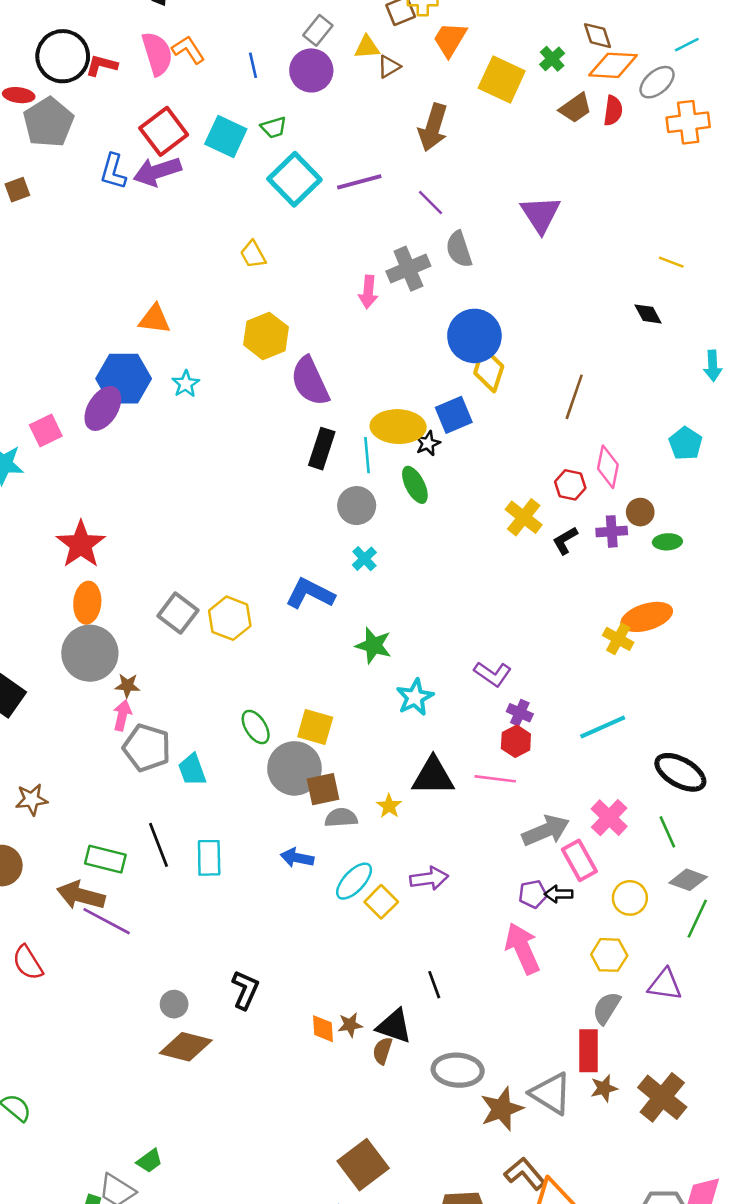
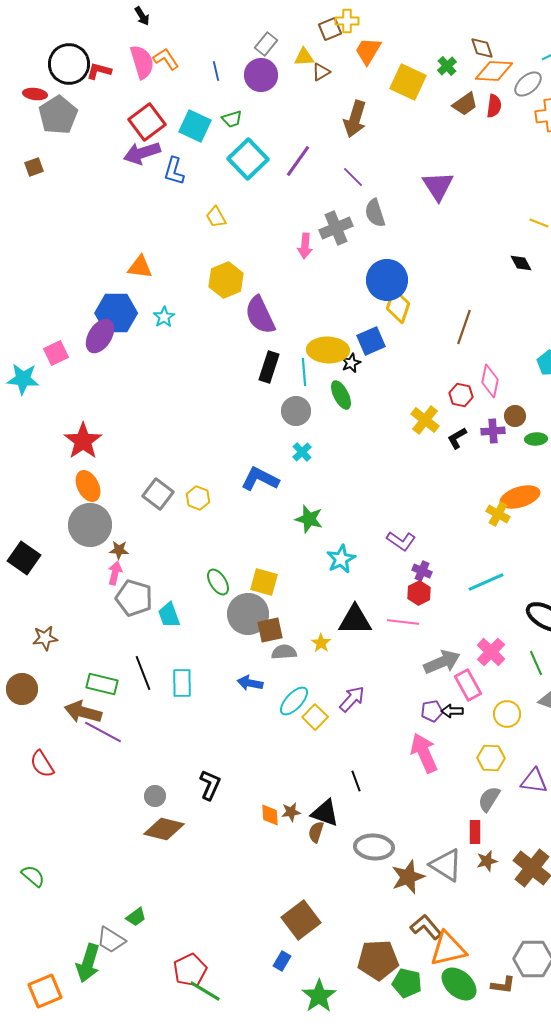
blue L-shape: (113, 171) -> (174, 171), moved
purple line: (359, 182) -> (298, 161), turned -40
orange ellipse: (87, 603) -> (88, 486), turned -32
yellow hexagon: (230, 618) -> (198, 498), size x0.7
purple arrow: (429, 878) -> (352, 699), turned -40
red rectangle: (588, 1051) -> (475, 832), size x0.7

